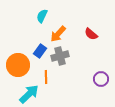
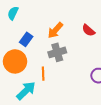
cyan semicircle: (42, 16) -> (13, 13), moved
blue rectangle: (40, 51) -> (26, 39), moved

